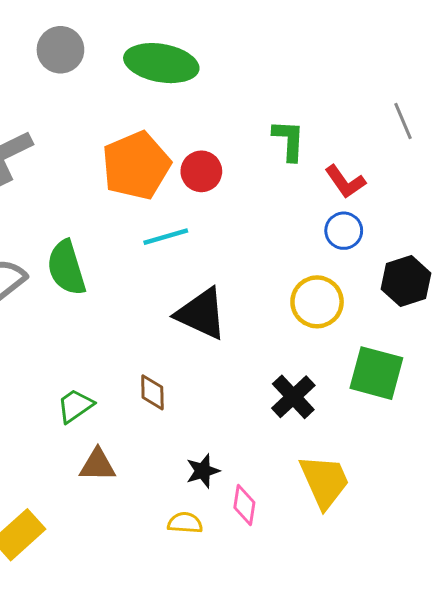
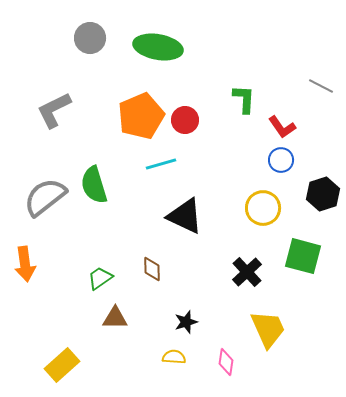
gray line: (403, 121) -> (321, 86), turned -40
pink diamond: (244, 505) -> (226, 362), moved

